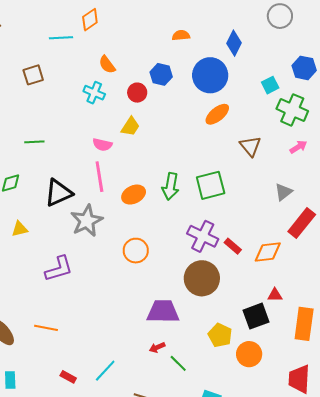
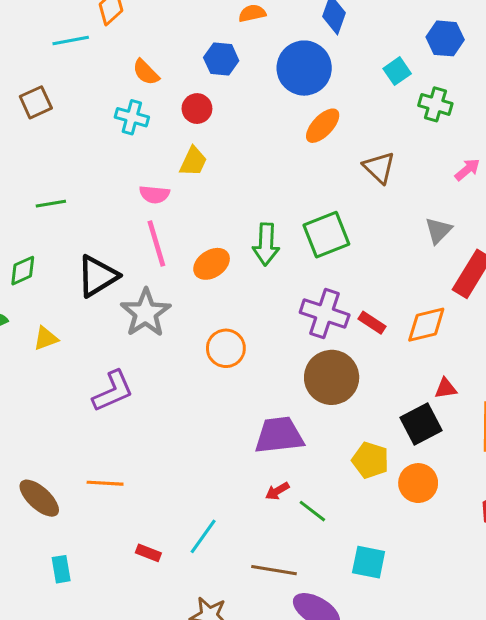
blue hexagon: (161, 74) -> (221, 59), moved
green cross: (292, 110) -> (435, 104), size x0.7
pink arrow: (298, 147) -> (467, 170), moved

